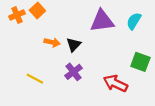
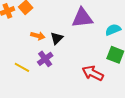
cyan semicircle: (134, 21) -> (113, 30), moved, turned 35
purple cross: (73, 72) -> (45, 59), moved

